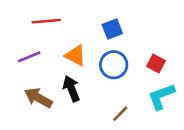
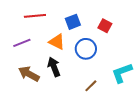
blue square: (112, 29) -> (73, 22), moved
red square: (156, 63) -> (105, 26), moved

